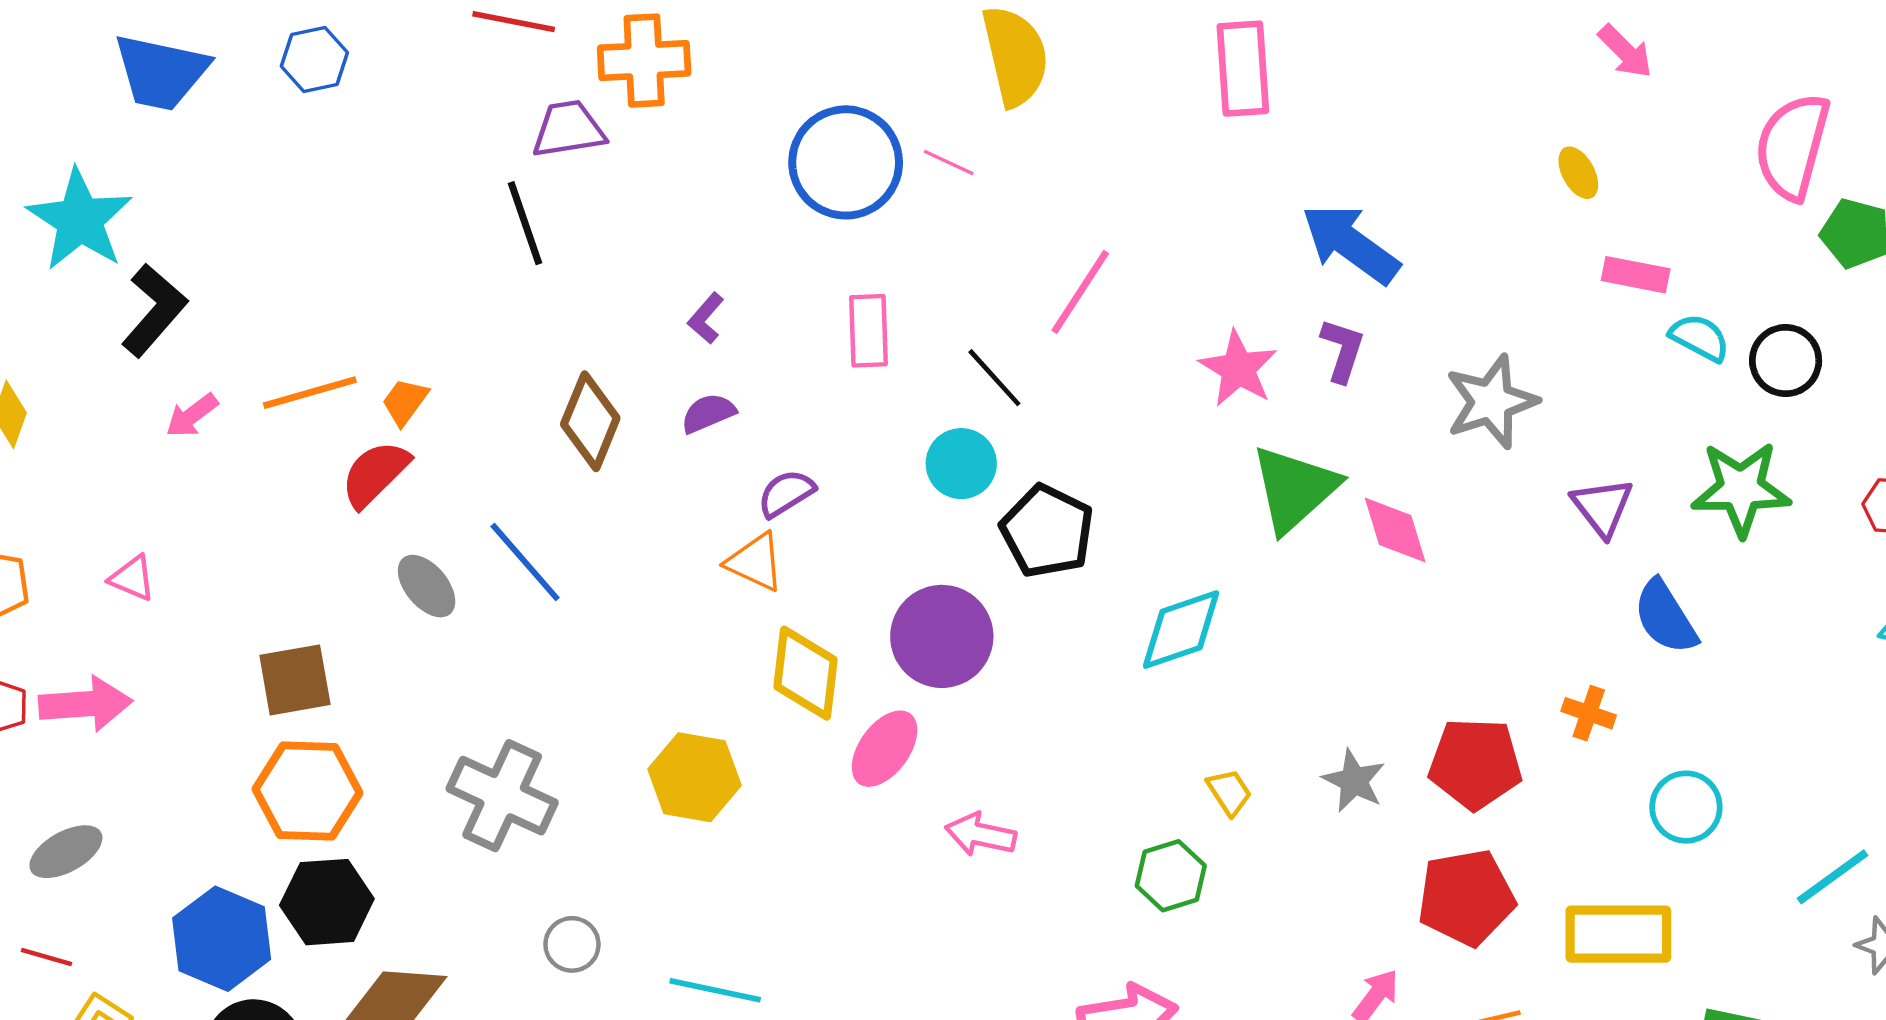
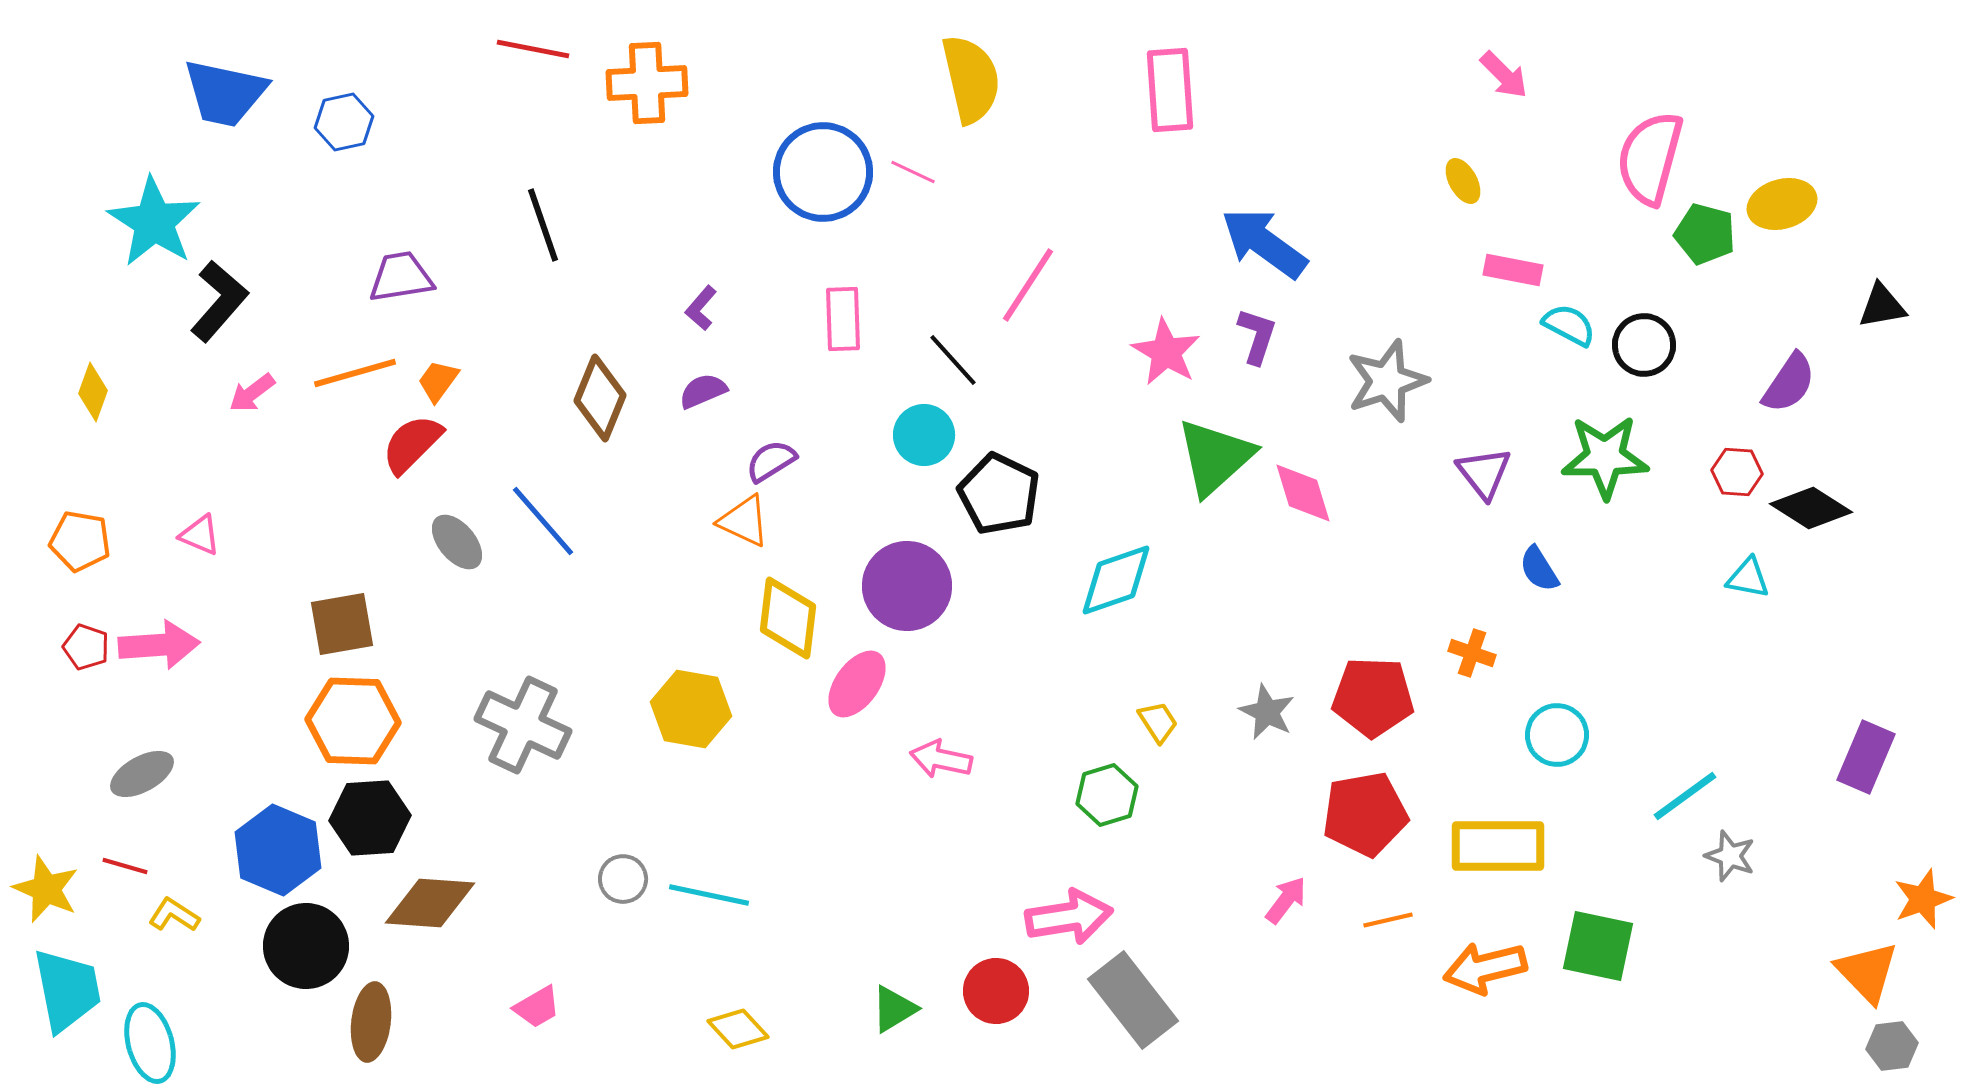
blue hexagon: (314, 59) -> (344, 122), moved
purple trapezoid: (569, 129) -> (401, 277), moved
blue semicircle: (1665, 617) -> (1539, 569), size x0.7
gray circle: (572, 944) -> (623, 879), moved

